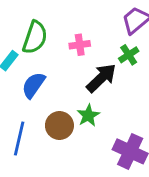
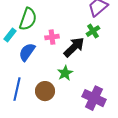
pink cross: (80, 45) -> (52, 37), moved
brown circle: (59, 126) -> (45, 91), moved

